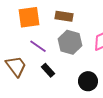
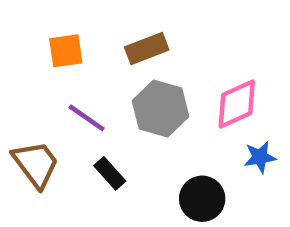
brown rectangle: (64, 16) -> (147, 49), turned -30
orange square: (29, 17) -> (66, 51), size x0.7

